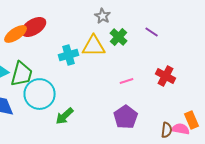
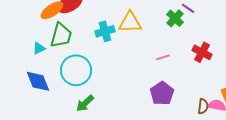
green cross: (119, 37) -> (175, 18), moved
green trapezoid: (22, 74) -> (61, 35), moved
green arrow: (65, 116) -> (85, 103), moved

